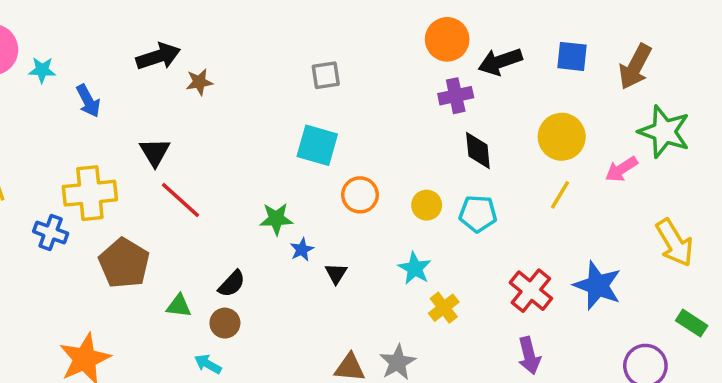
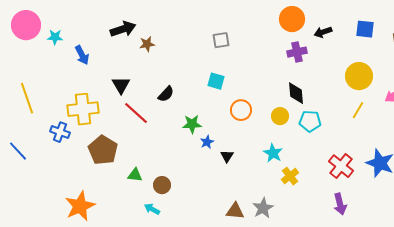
black arrow: (500, 62) -> (323, 32), size x0.7
cyan square: (317, 145) -> (216, 81), size x0.7
black diamond: (478, 150) -> (296, 93), moved
black semicircle: (232, 284) -> (166, 94), moved

